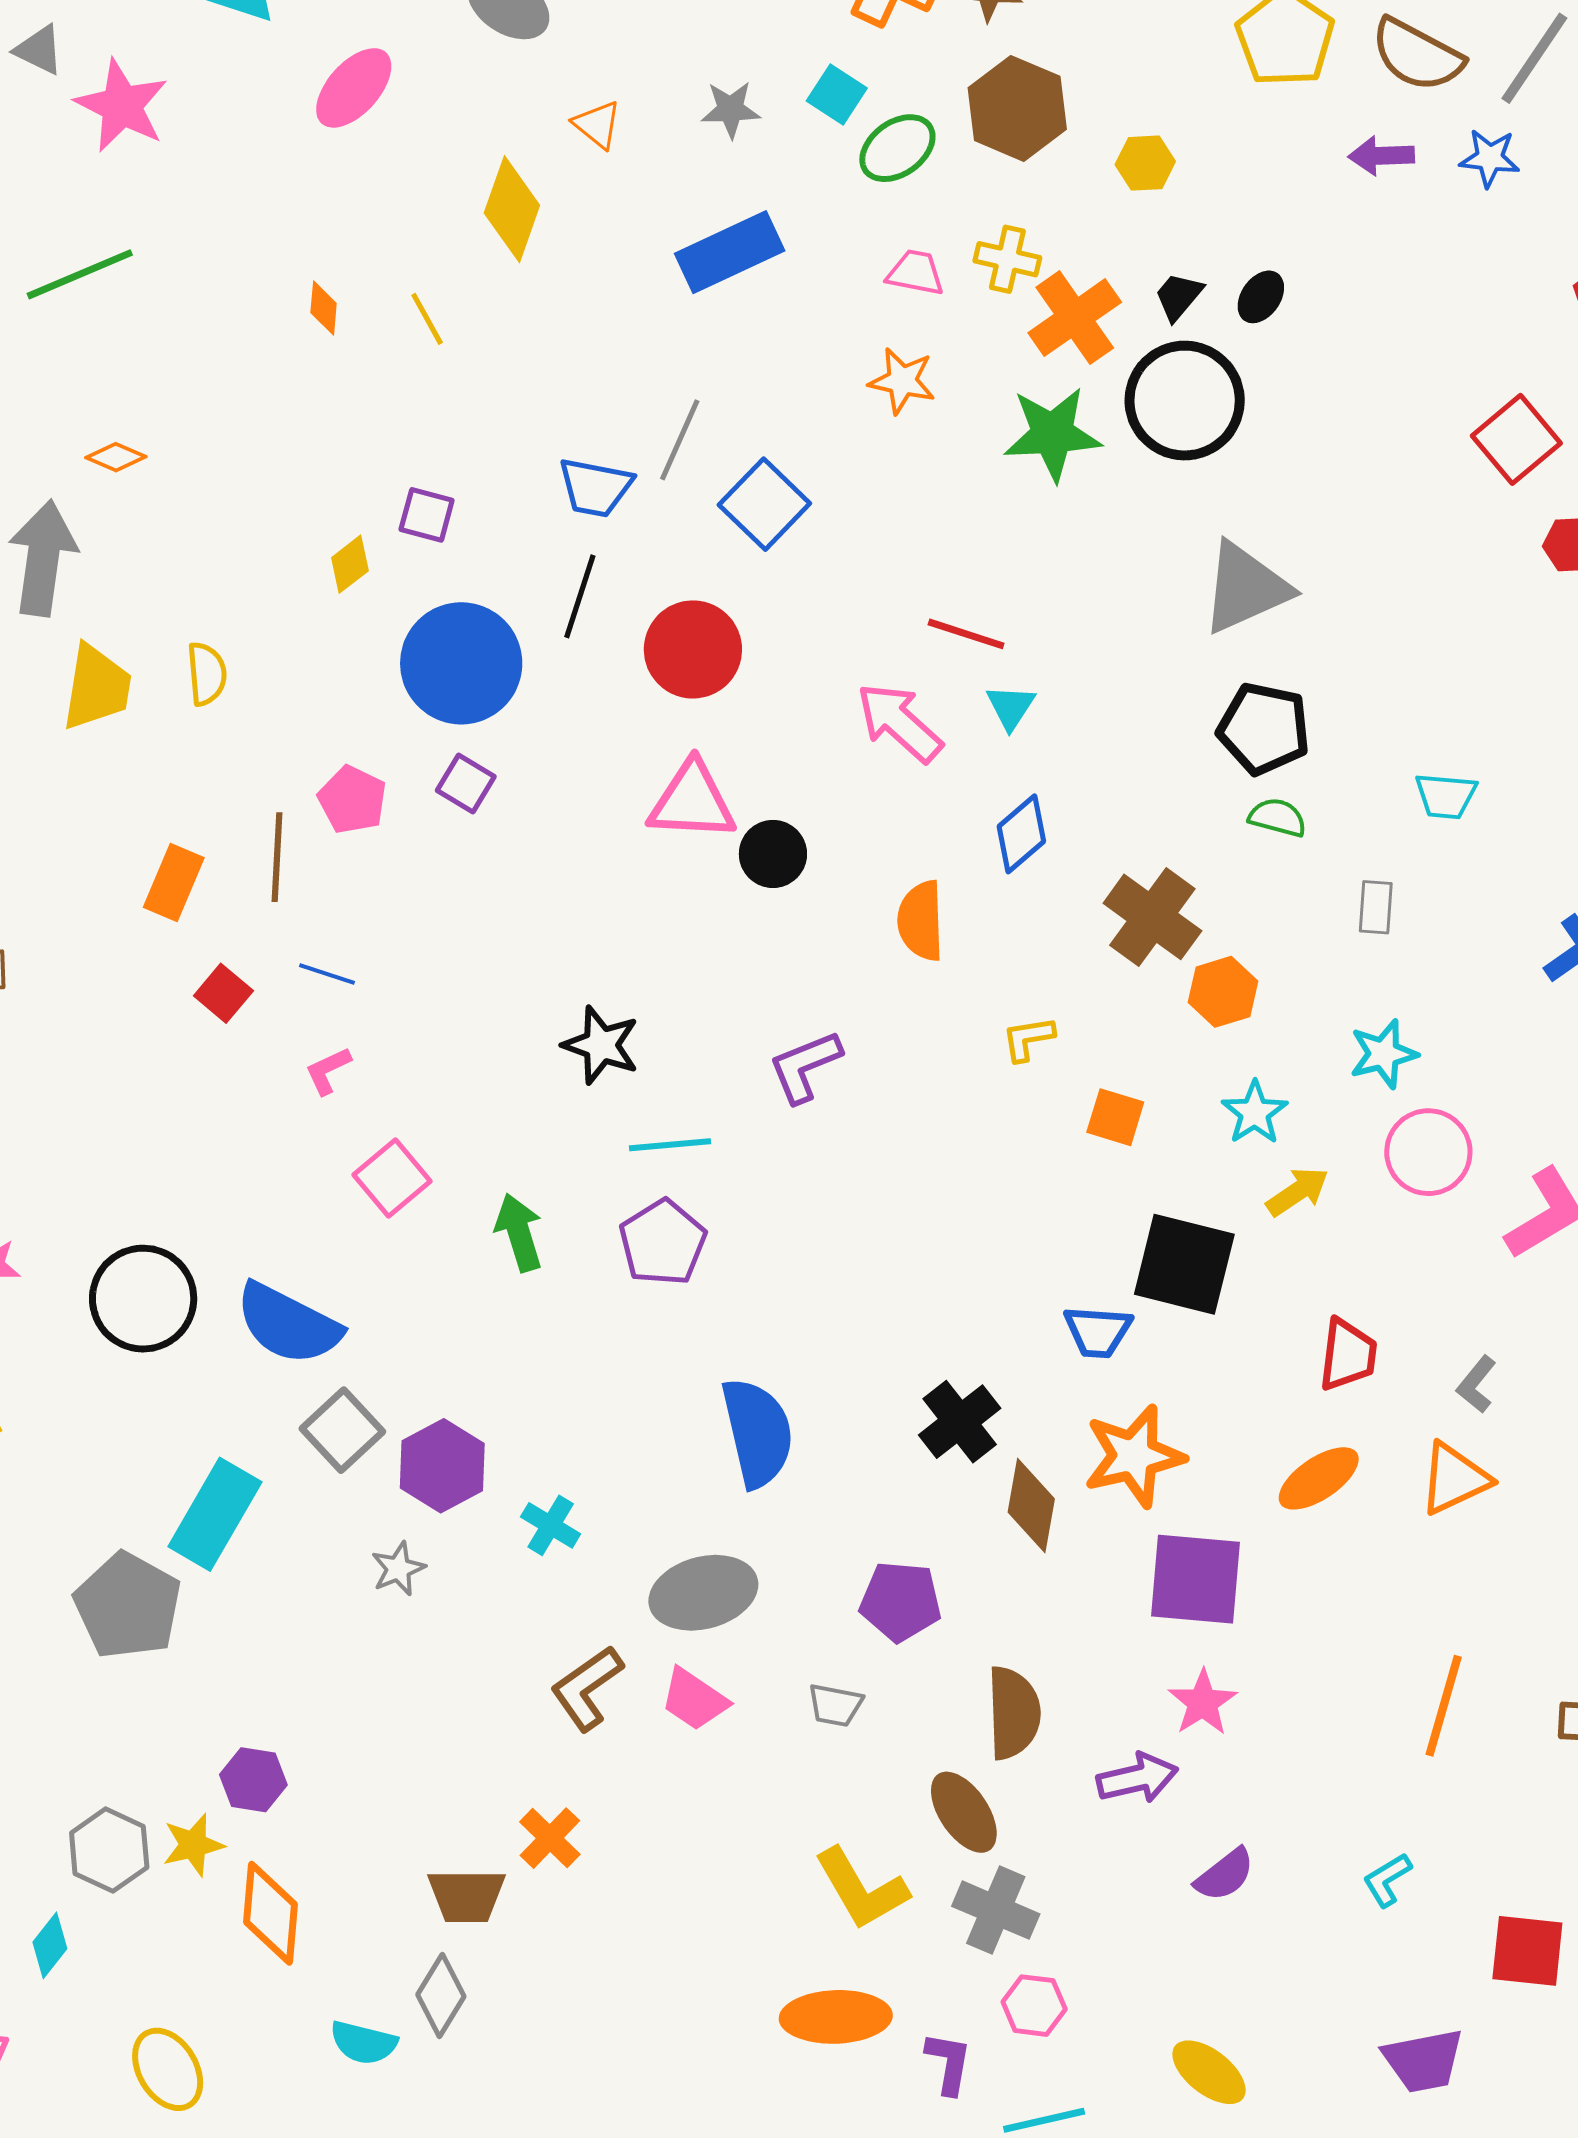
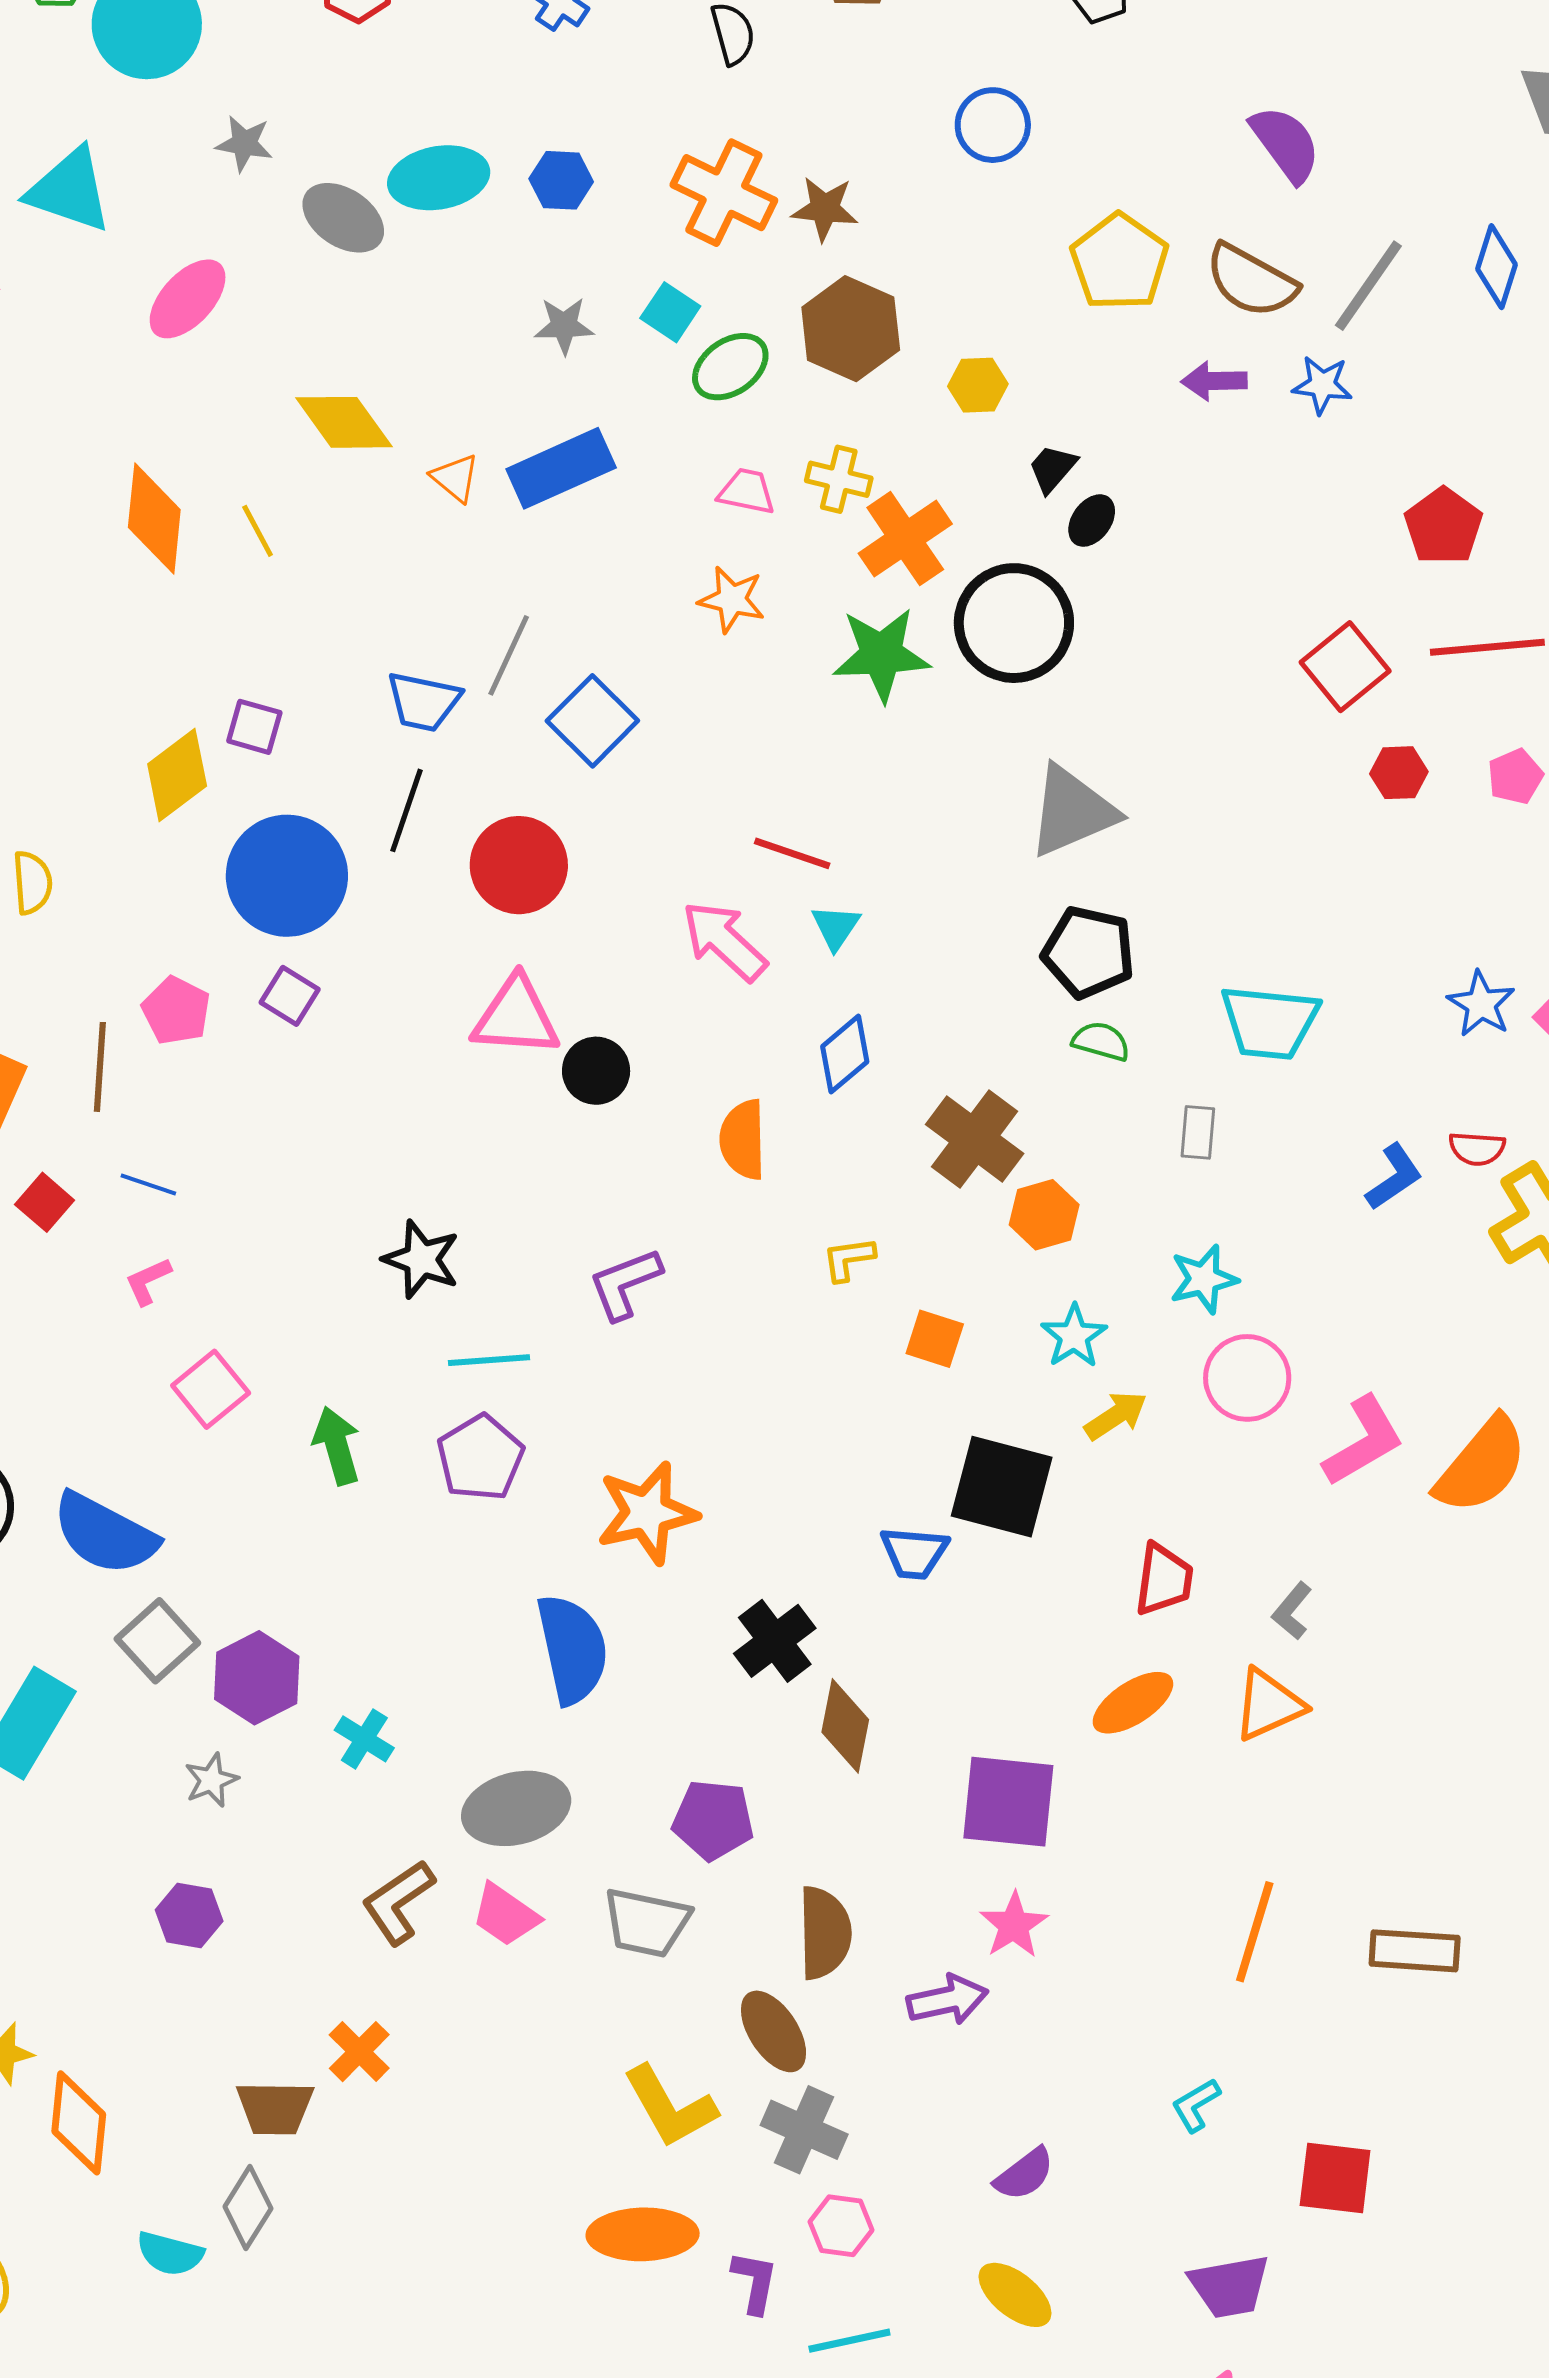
orange triangle: (597, 125) -> (455, 478), moved
yellow diamond: (512, 209) -> (344, 422), turned -56
black trapezoid: (1178, 296) -> (1053, 469), moved
orange diamond: (324, 308) -> (154, 519), size x2.0
yellow diamond: (350, 564) -> (177, 775), size x1.6
cyan trapezoid: (1446, 796) -> (1270, 1022), size x1.6
orange star: (1134, 1456) -> (647, 1513), moved
gray trapezoid: (835, 1705) -> (646, 1923), size x1.6
purple hexagon: (253, 1780) -> (189, 1915), moved
purple semicircle: (1225, 1875) -> (1024, 2174), moved

